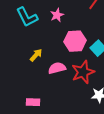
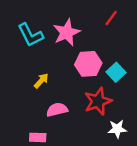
pink star: (57, 15) -> (67, 33), size x1.6
pink semicircle: (57, 68) -> (57, 110), moved

